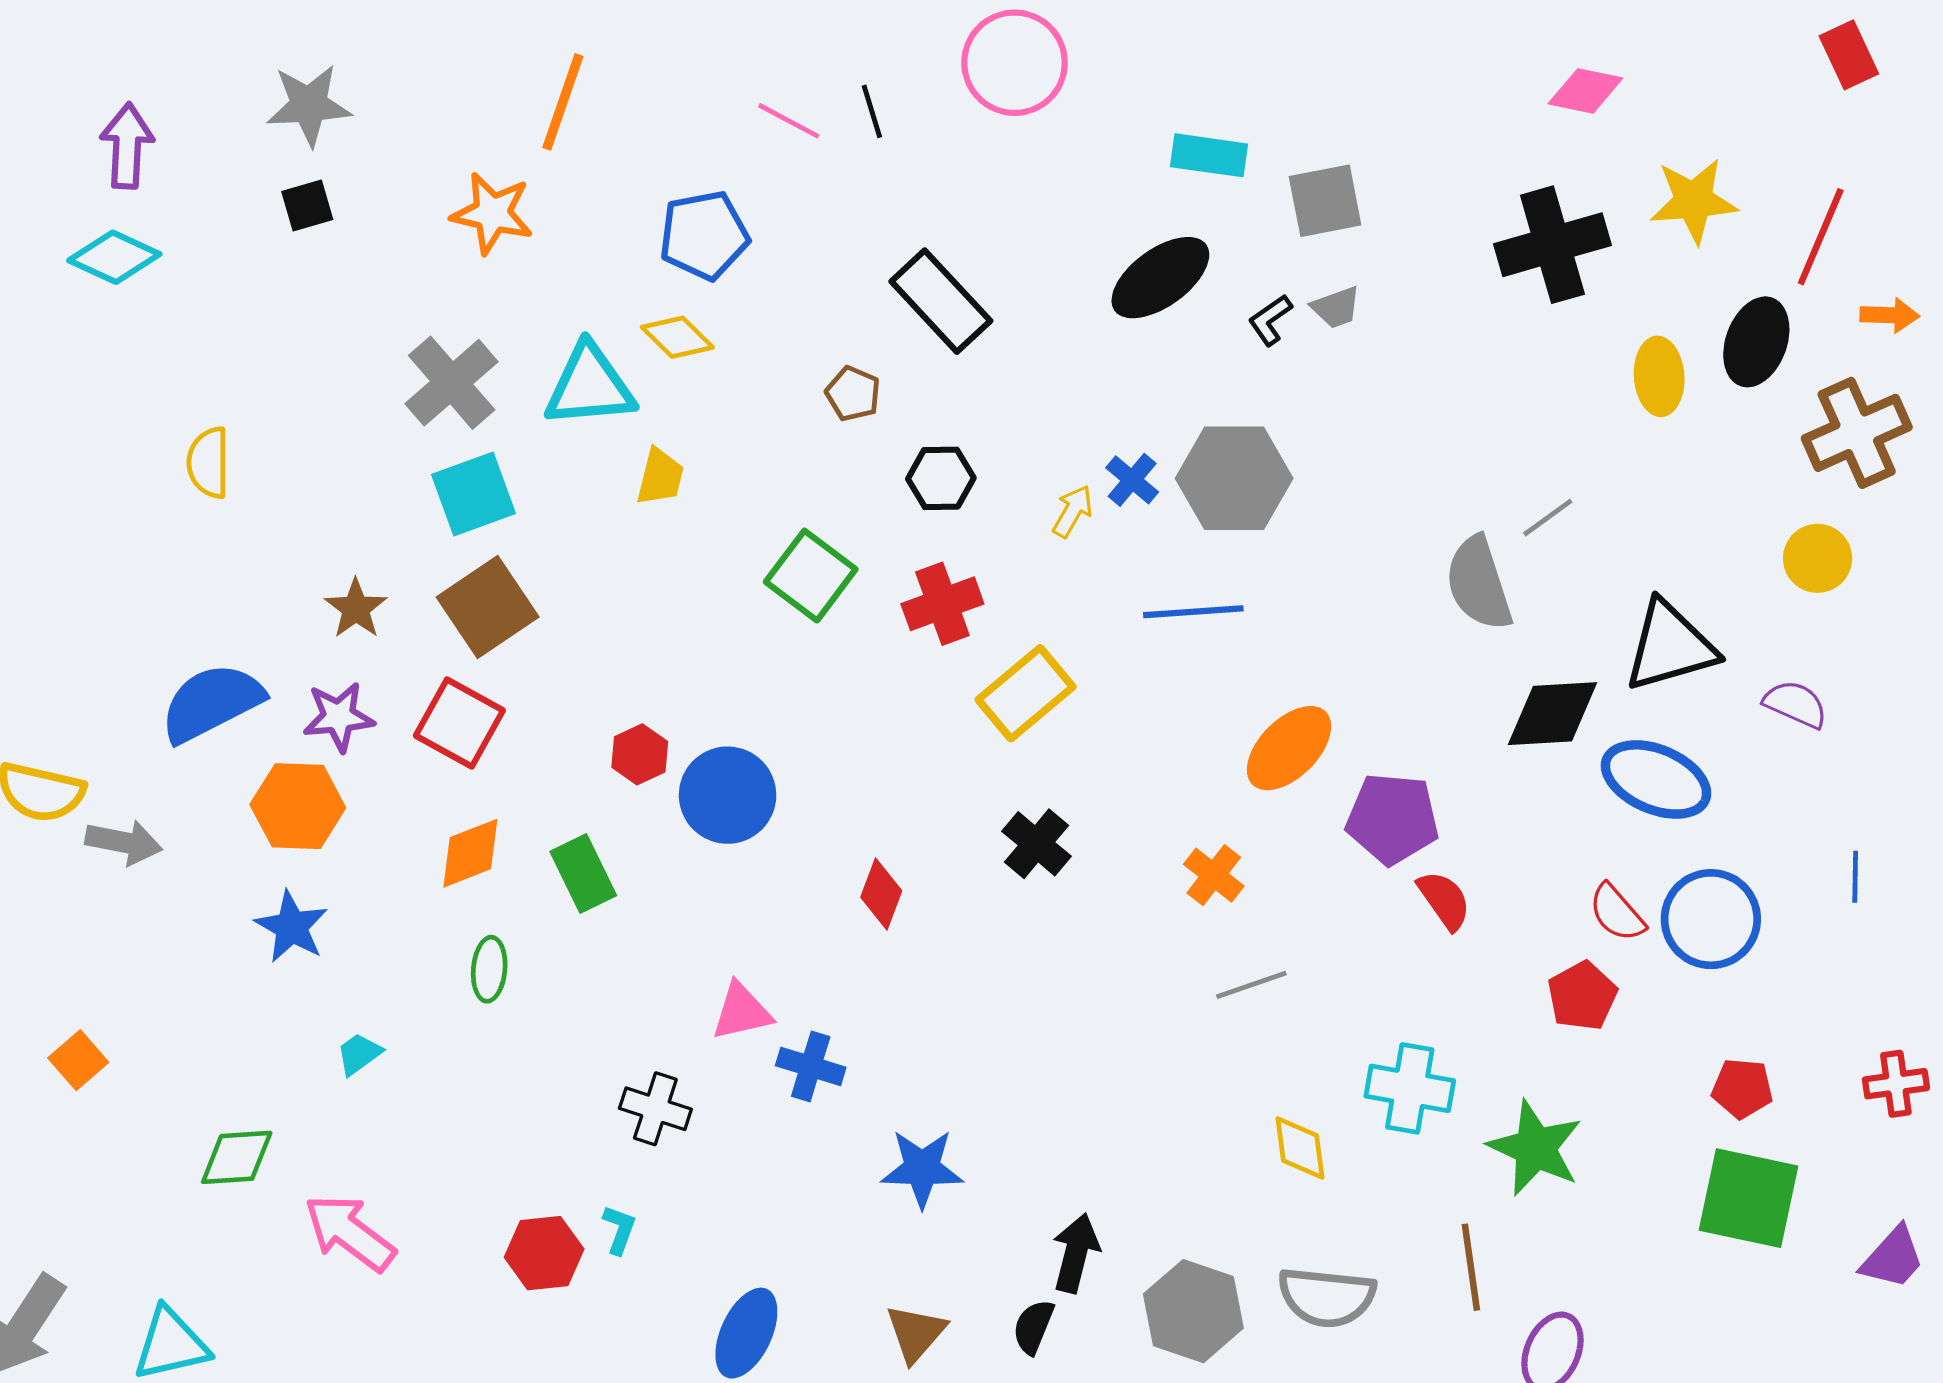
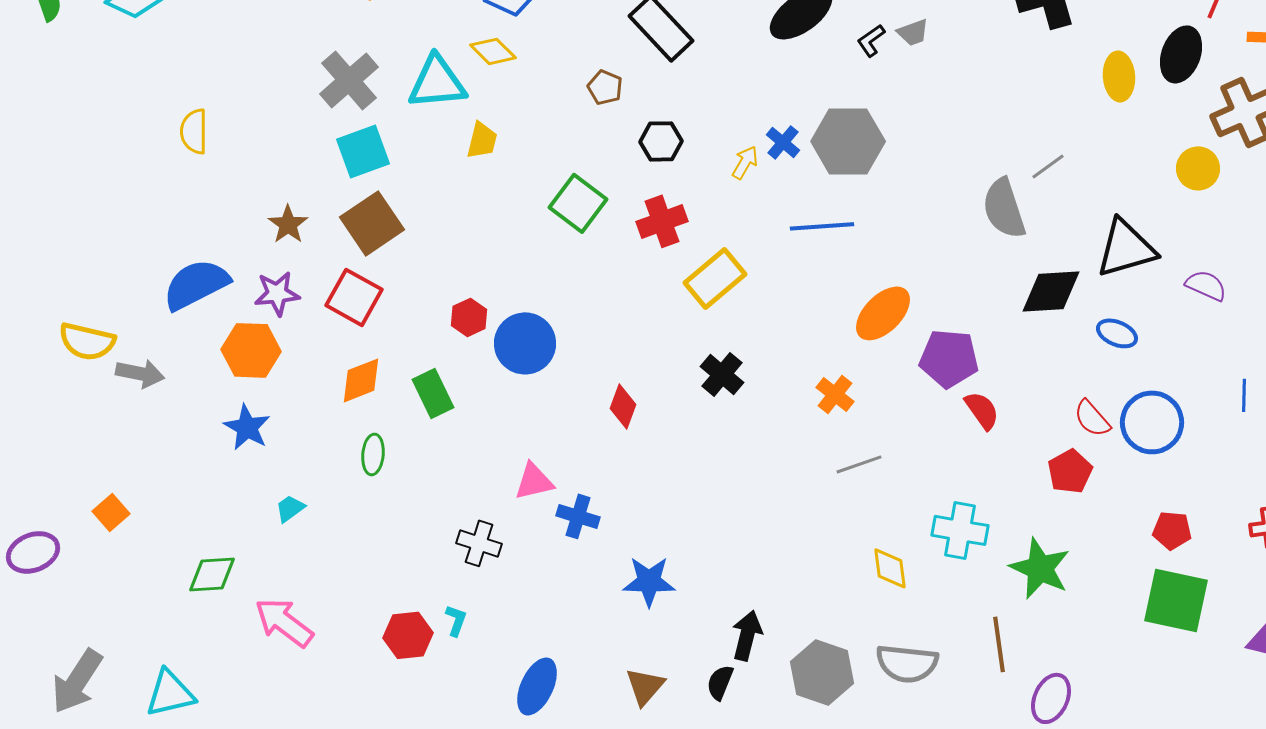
yellow circle: (1818, 558) -> (1198, 168), moved
blue ellipse: (1656, 779) -> (1117, 333), size x0.6

